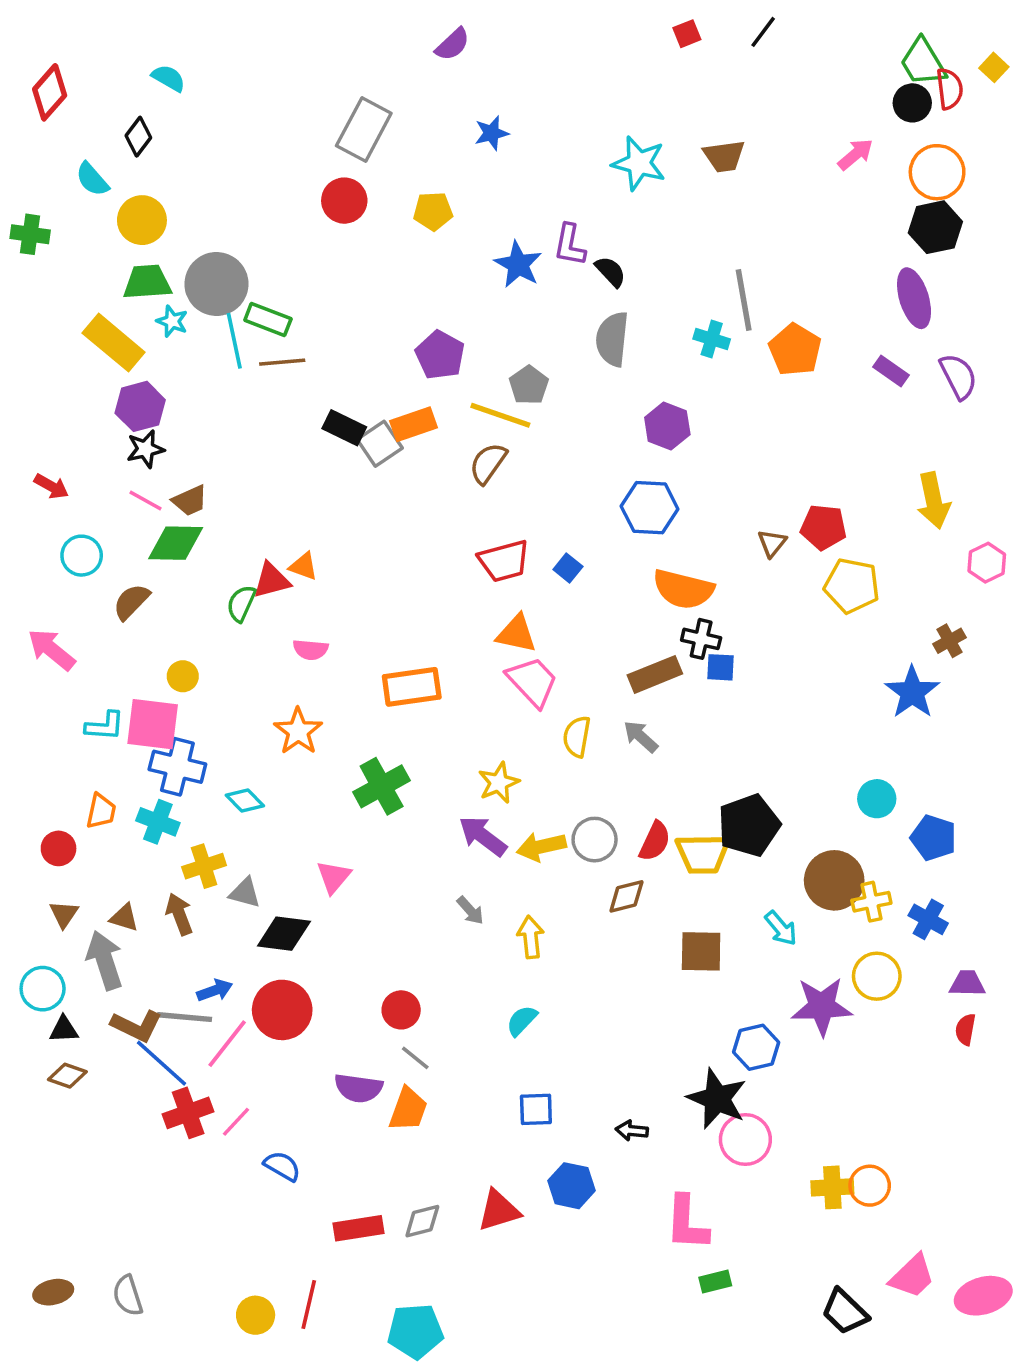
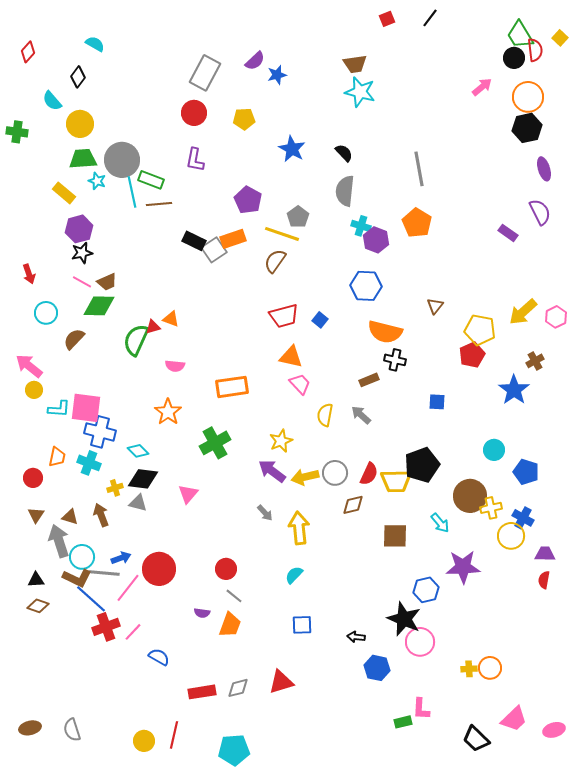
purple semicircle: (453, 44) -> (255, 61), moved
red diamond: (50, 92) -> (28, 52), size x0.7
brown trapezoid: (724, 156) -> (355, 64), moved
purple L-shape: (570, 245) -> (195, 160), moved
purple ellipse: (914, 298) -> (544, 169), moved, size x0.7
cyan cross: (712, 339) -> (361, 226), moved
yellow rectangle: (114, 343) -> (64, 193), size x0.7
orange pentagon: (795, 350) -> (417, 223), moved
purple rectangle: (891, 371) -> (508, 233), moved
red arrow: (51, 486) -> (29, 274), turned 42
yellow arrow: (934, 501) -> (523, 312), moved, turned 60
red pentagon: (823, 527) -> (472, 355), moved, turned -30
red triangle: (272, 580) -> (153, 327), size x0.7
green semicircle: (241, 603) -> (136, 340), size x1.5
blue square: (721, 667) -> (437, 402), moved
brown rectangle: (655, 674) -> (369, 380), size x0.7
yellow circle: (183, 676) -> (34, 390), moved
pink trapezoid: (532, 682) -> (300, 384), size x0.7
yellow cross: (204, 866) -> (115, 488), size x0.7
black diamond: (284, 934) -> (143, 479), moved
yellow arrow: (531, 937) -> (299, 528), size x1.4
yellow circle: (877, 976) -> (511, 536), moved
cyan circle: (43, 989) -> (82, 557), moved
purple semicircle: (358, 1088) -> (202, 613), size x0.6
blue hexagon: (571, 1186) -> (377, 668), moved
yellow cross: (832, 1187) -> (469, 669), size x0.7
pink L-shape: (687, 1223) -> (421, 709), moved, size x0.7
pink ellipse: (983, 1296) -> (554, 730), size x0.7

